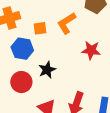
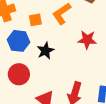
black star: (47, 70) -> (45, 51), moved

